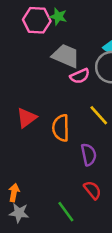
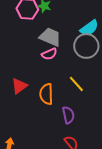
pink semicircle: (80, 76) -> (49, 54), moved

